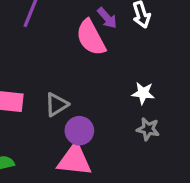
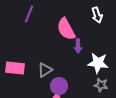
purple arrow: (107, 18) -> (78, 46), moved, turned 40
white star: (143, 93) -> (98, 63), size x1.5

